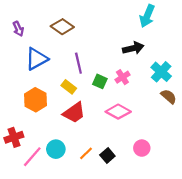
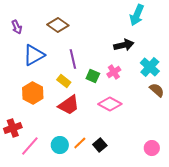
pink circle: (142, 148) -> (152, 148), moved
cyan circle: (56, 149) -> (60, 145), moved

